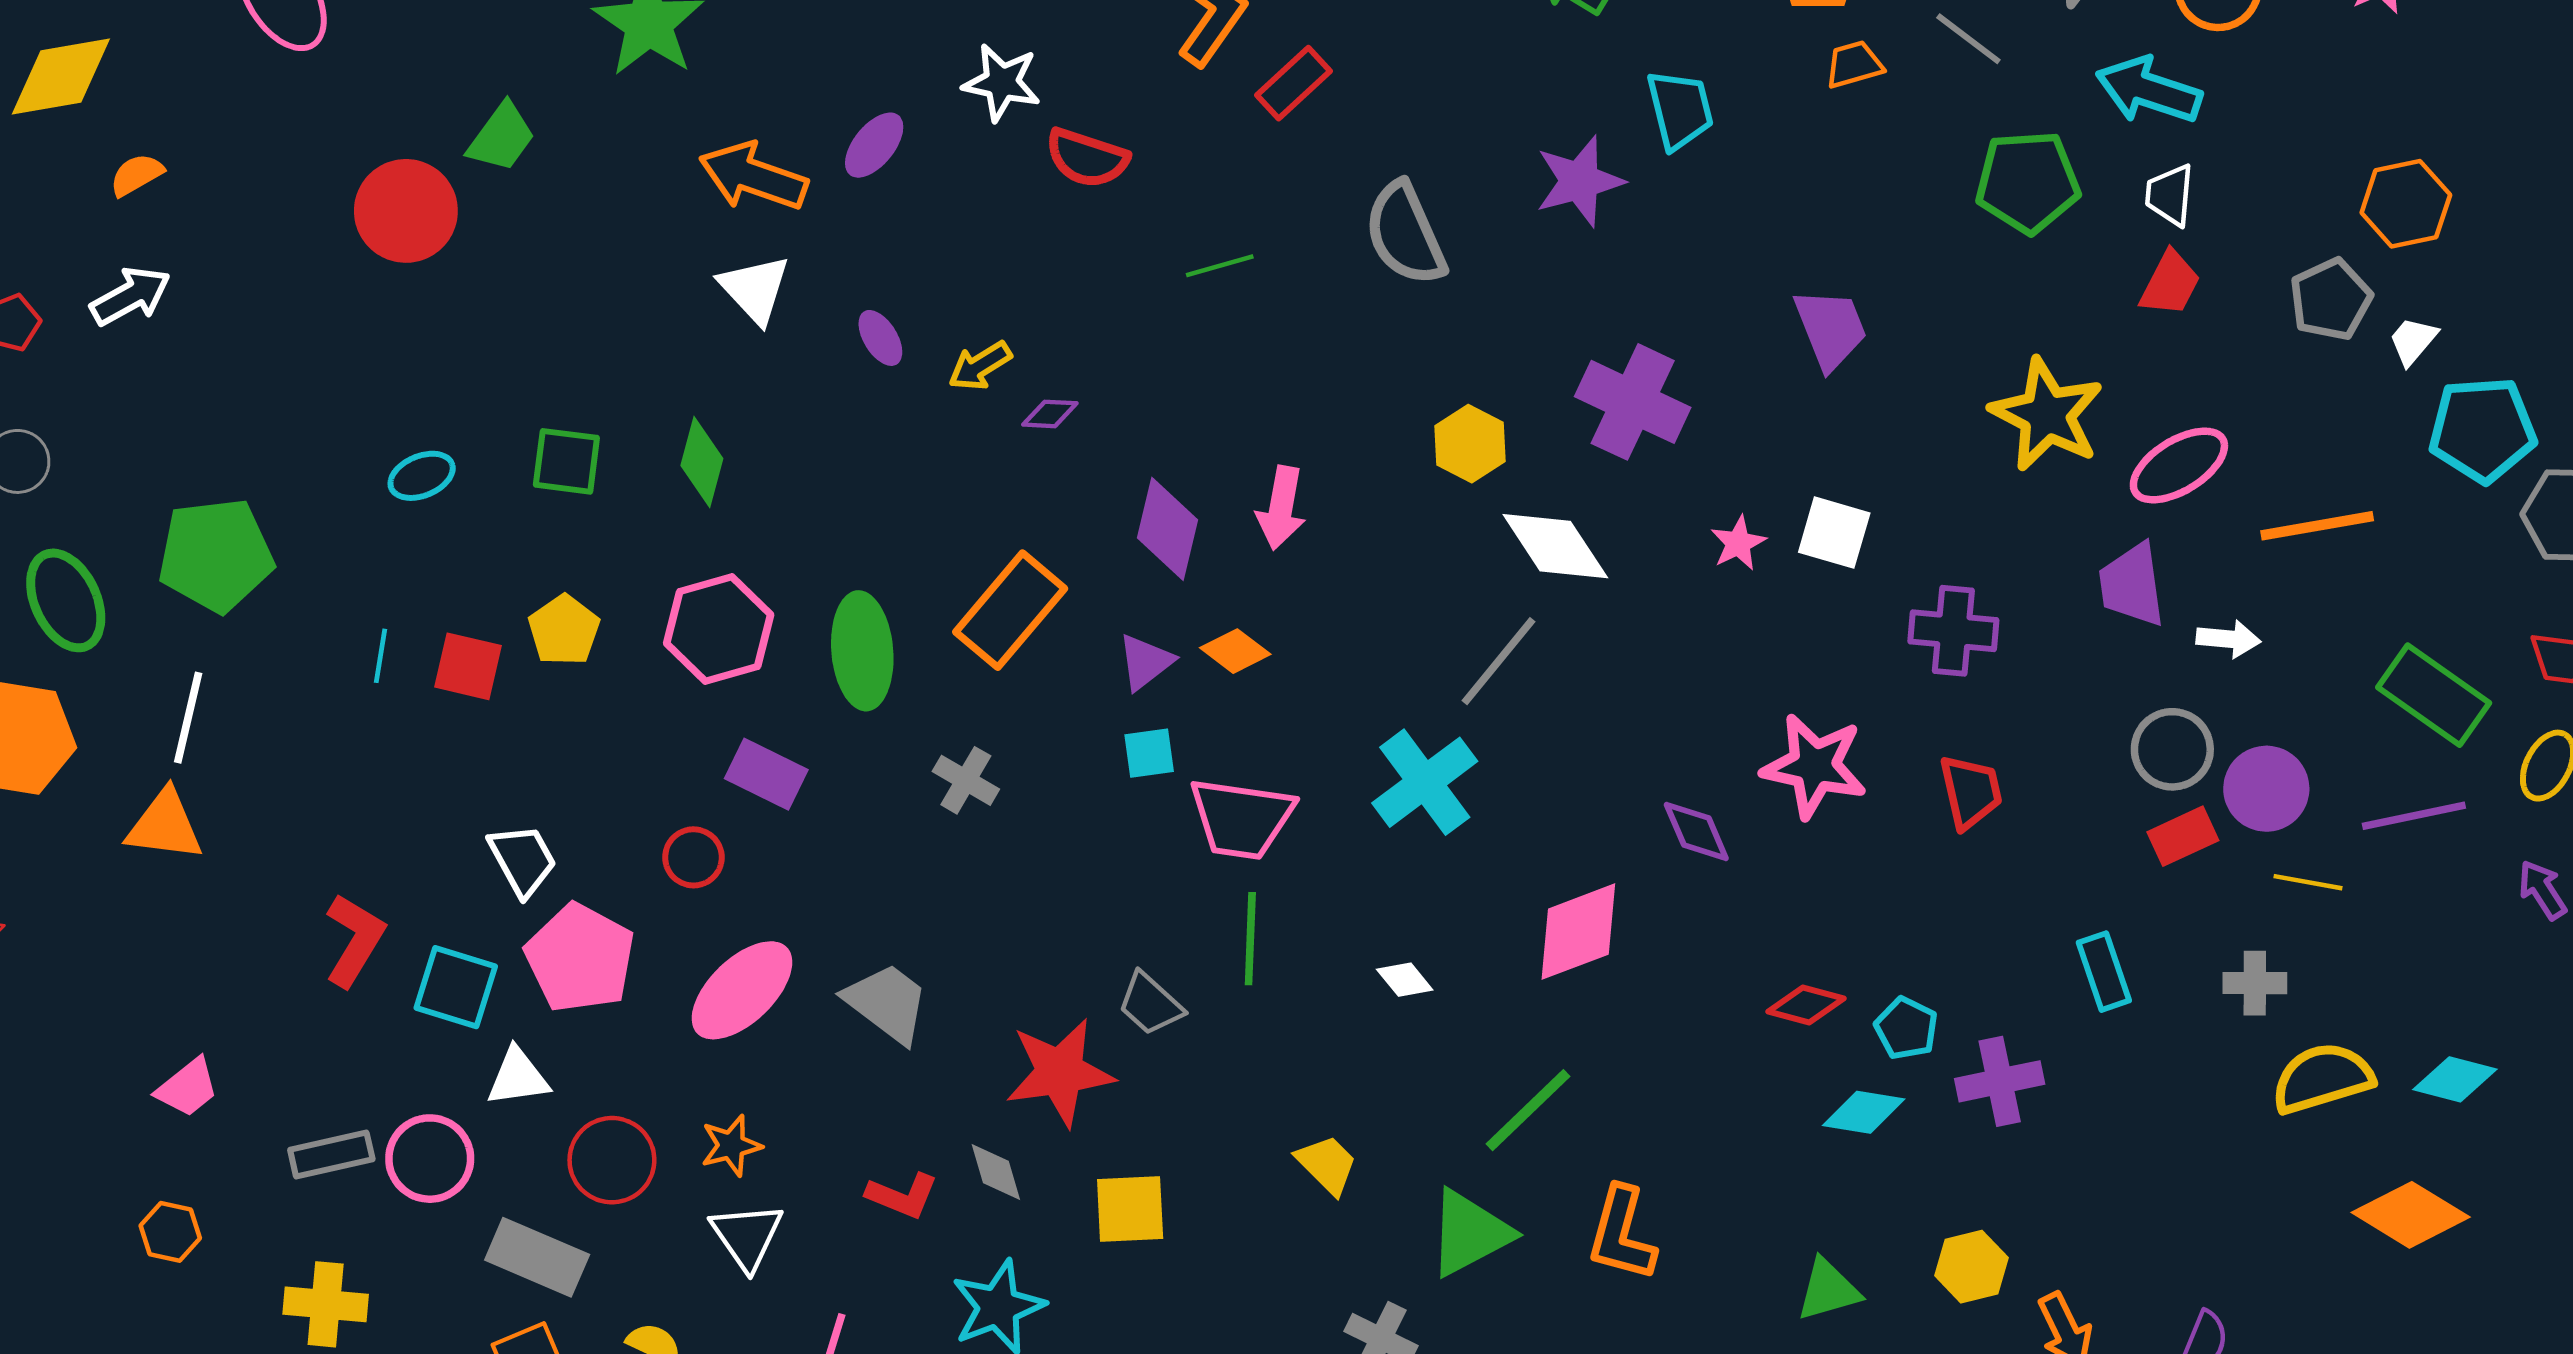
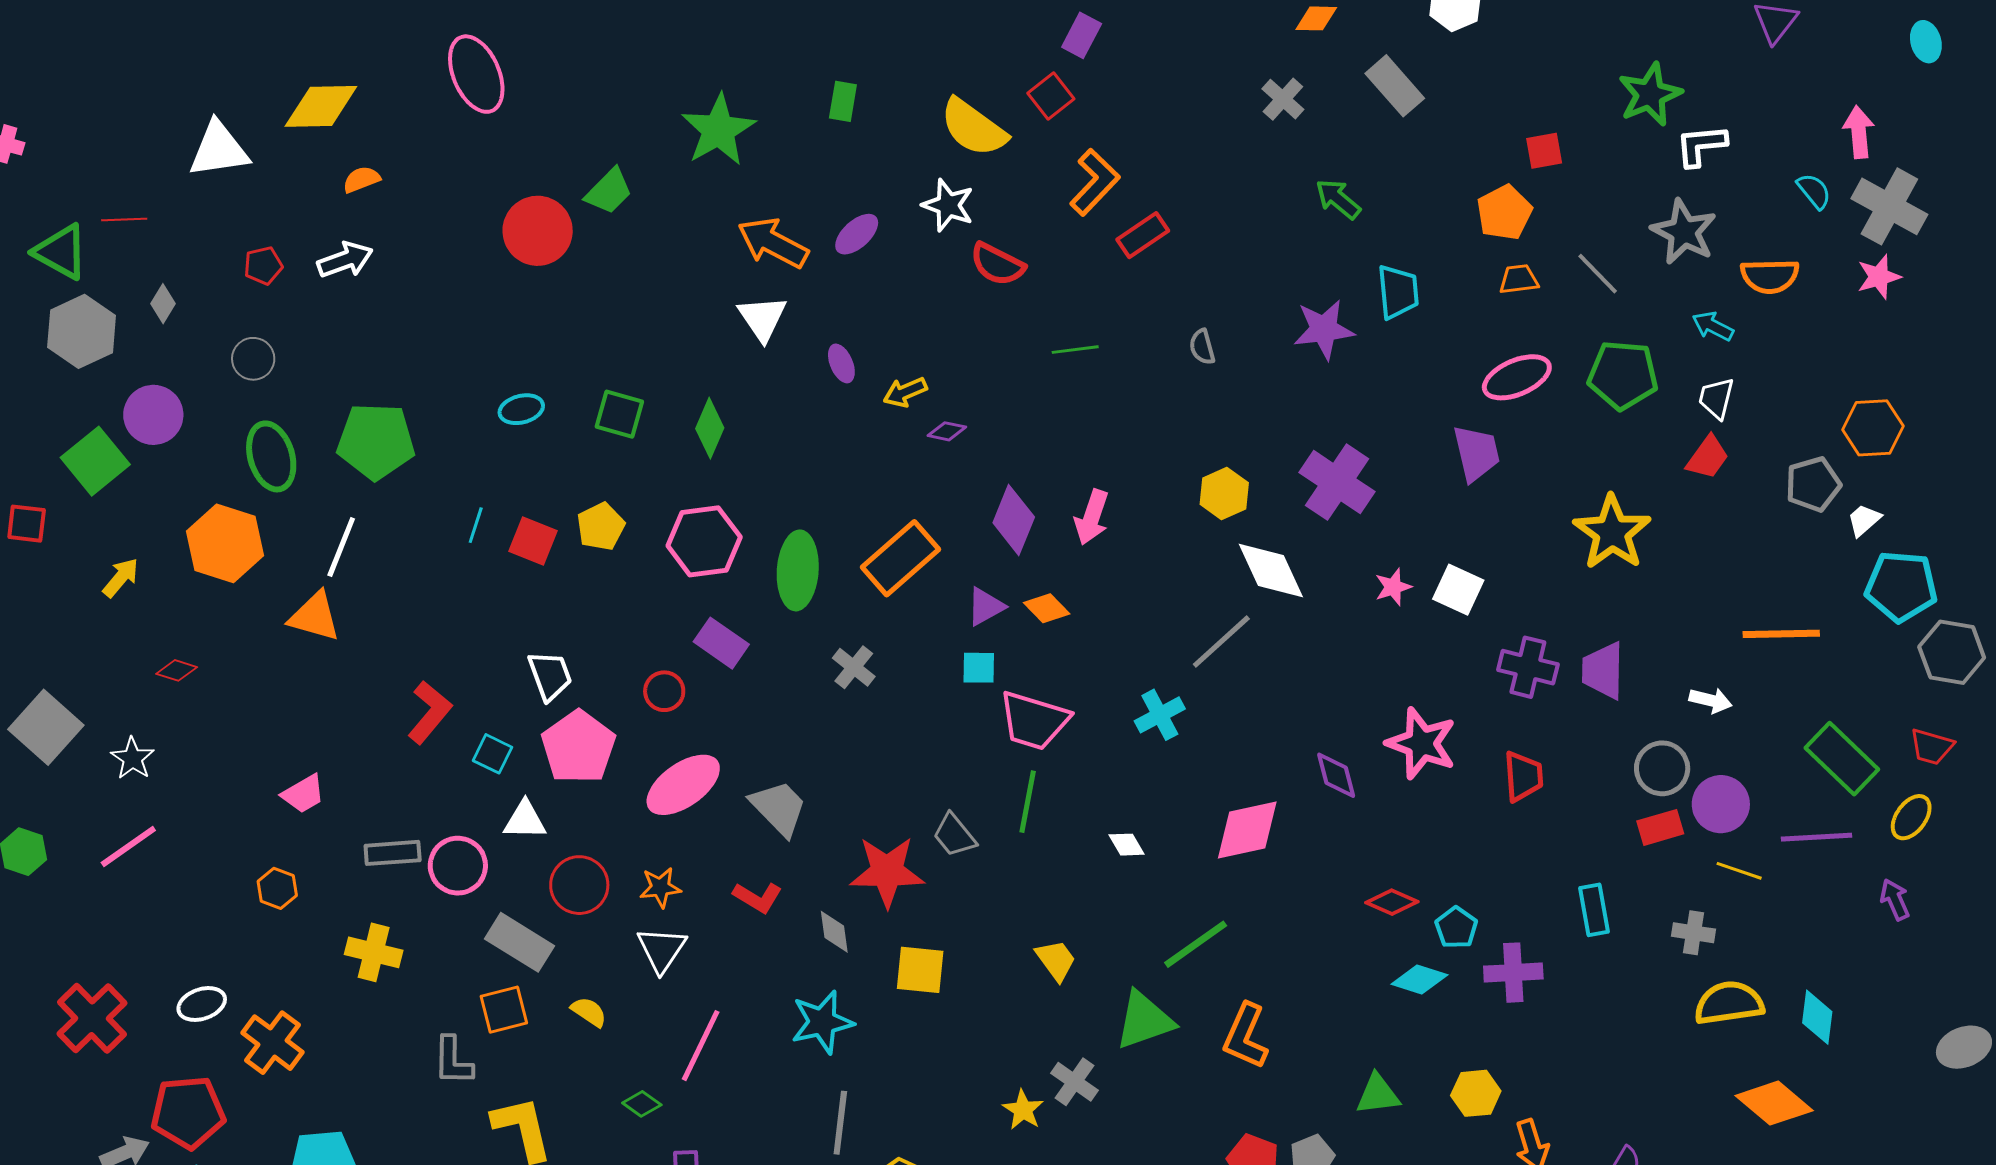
cyan arrow: (2149, 90) -> (1713, 326), size x0.6
gray semicircle: (1405, 234) -> (1202, 347), size x0.5
pink ellipse: (2179, 465) -> (1517, 377), moved
purple trapezoid: (2132, 585) -> (1603, 671), moved
cyan cross: (1425, 782) -> (1160, 715), size x0.7
cyan square: (456, 987) -> (492, 754), size x0.7
cyan diamond: (2455, 1079) -> (1817, 1017), turned 74
red L-shape: (902, 1196) -> (758, 897), moved

